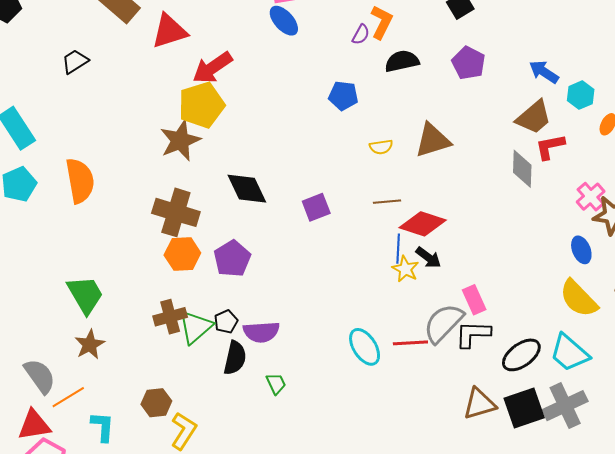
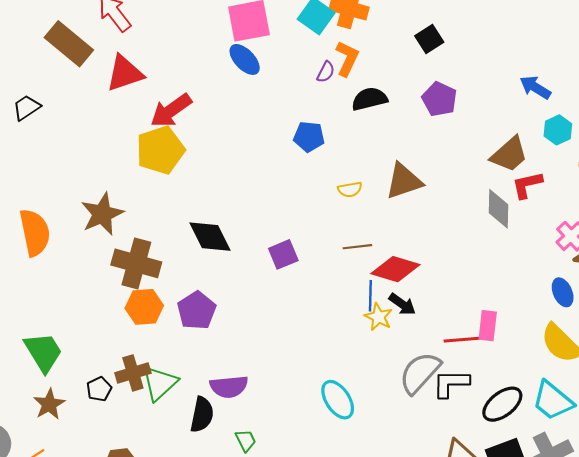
blue arrow: (544, 72) -> (535, 87), moved
brown star: (180, 141) -> (102, 214), moved
pink rectangle: (474, 300) -> (488, 326), moved, turned 32
black pentagon: (226, 322) -> (99, 389), moved
red line: (410, 343) -> (462, 340), moved

